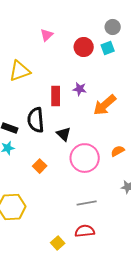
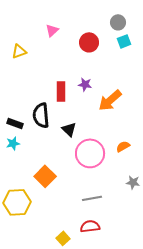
cyan square: (108, 48) -> (124, 41), moved
yellow triangle: (20, 71) -> (19, 51), moved, size x0.7
orange square: (40, 166) -> (45, 176), moved, size x1.5

